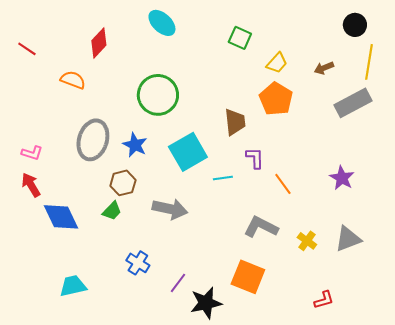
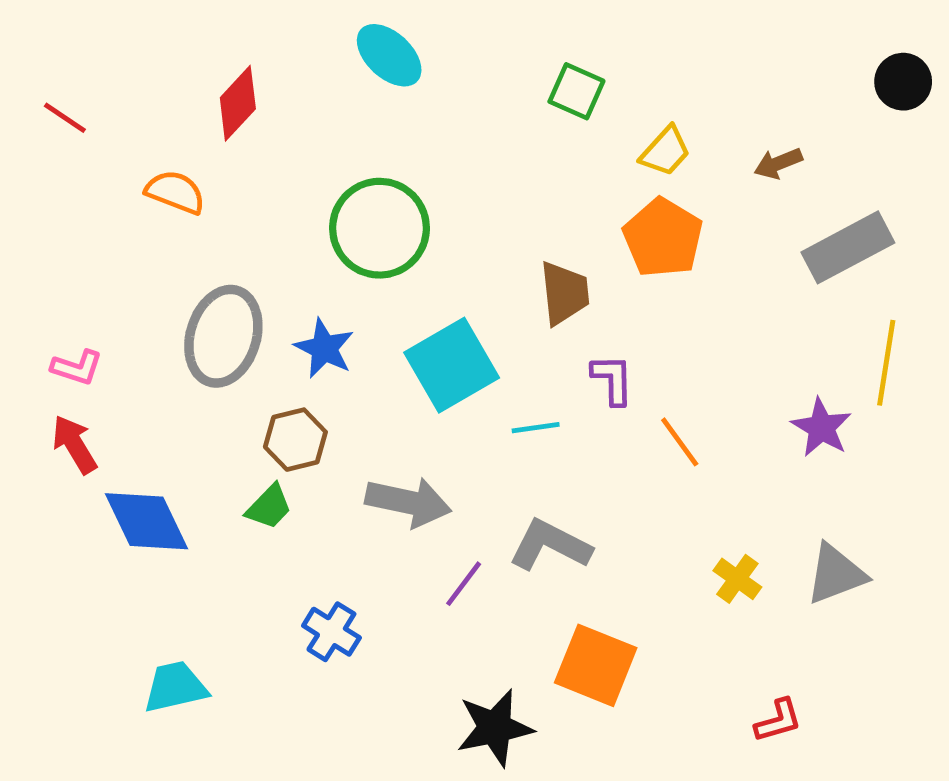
black circle: (355, 25) -> (903, 82), moved
yellow line: (369, 62) -> (886, 363), moved
gray L-shape: (261, 227) -> (550, 545), moved
purple line: (178, 283) -> (464, 584), moved

